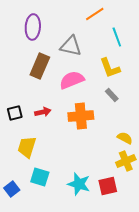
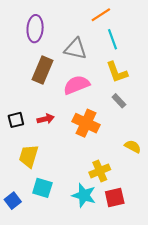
cyan line: (117, 37) -> (113, 39), moved
orange cross: (81, 116) -> (86, 123), turned 30
yellow cross: (126, 161) -> (100, 171), moved

